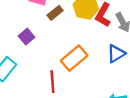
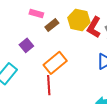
orange rectangle: (74, 58) -> (55, 63), moved

